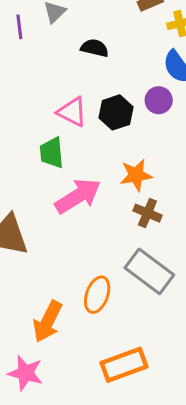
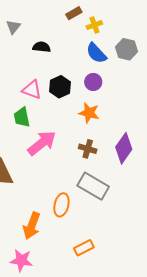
purple circle: (159, 100) -> (93, 82), moved
orange star: (136, 175) -> (89, 113), moved, turned 30
orange rectangle: (124, 365) -> (84, 248), size x0.7

